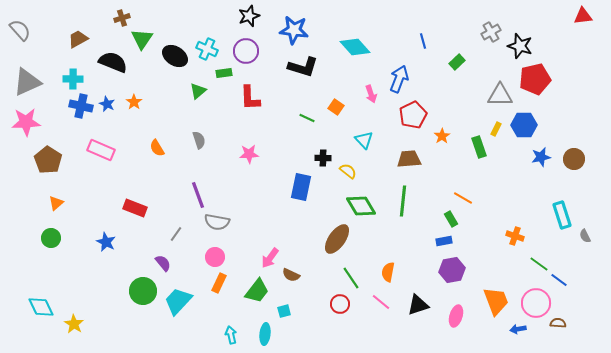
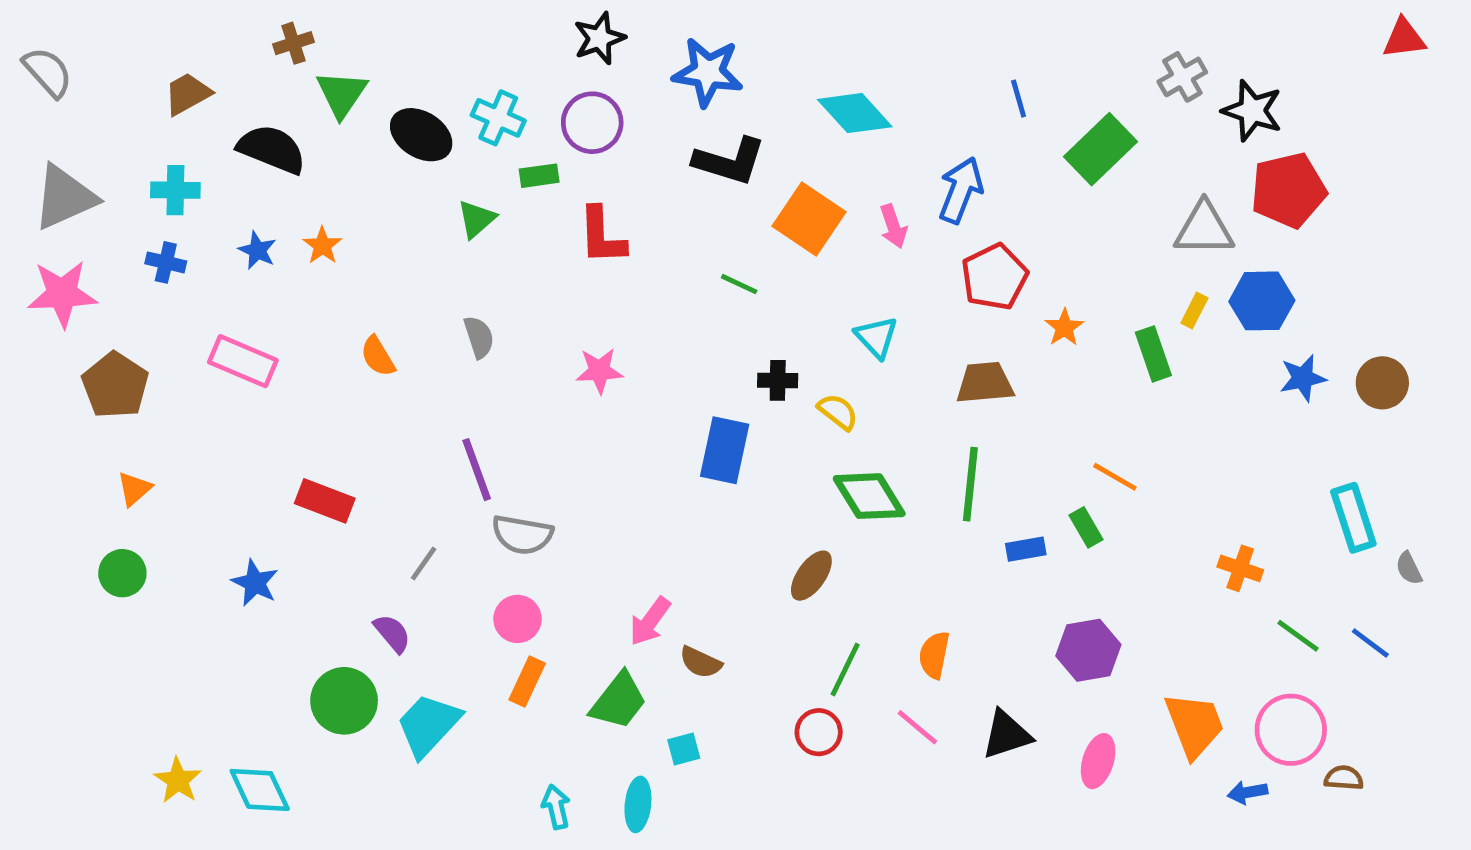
green rectangle: (457, 62) -> (1100, 149), size x1.8
blue cross: (81, 106) -> (166, 262), moved, size x0.7
orange square: (336, 107) -> (809, 219), moved, size x1.8
brown ellipse: (337, 239) -> (811, 576), size x0.7
blue rectangle: (444, 241) -> (1026, 549), moved
green line: (351, 278) -> (845, 670), turned 60
blue line: (559, 280) -> (1370, 643), moved
cyan diamond: (41, 307) -> (260, 790), moved

